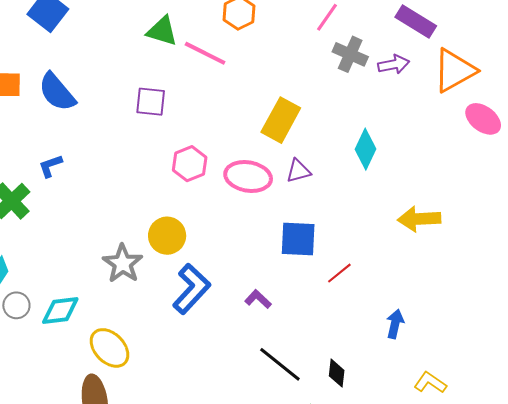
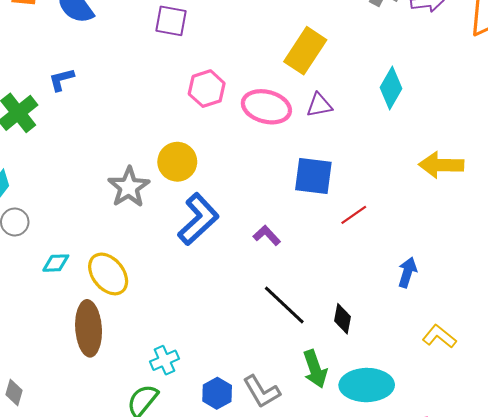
cyan diamond: (60, 310) -> (56, 263), moved, size x0.7

